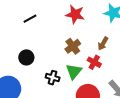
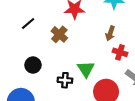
brown cross: (73, 46) -> (59, 34), moved
red cross: (94, 62) -> (120, 52), moved

